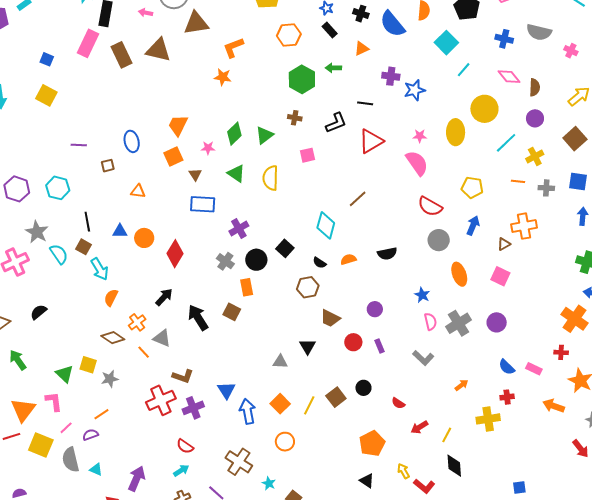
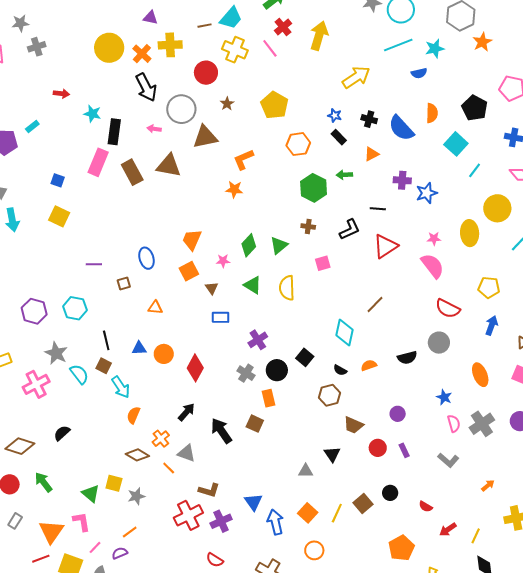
blue rectangle: (203, 204) -> (221, 317), size x0.7
gray circle: (439, 240) -> (439, 343), moved

